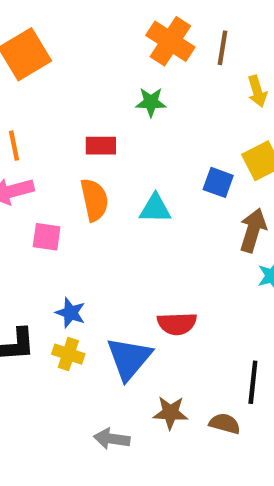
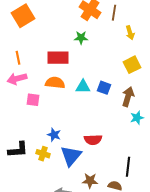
red rectangle: (101, 146) -> (58, 58), size x1.5
blue square: (218, 182) -> (104, 88), moved
orange semicircle: (94, 200) -> (55, 83), turned -72
blue star: (70, 313) -> (54, 135), moved

